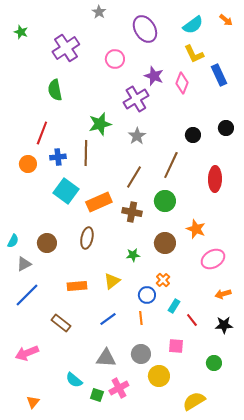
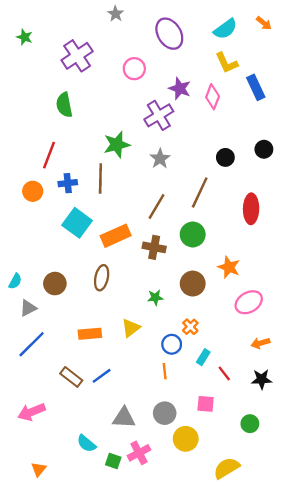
blue line: (108, 319) -> (102, 376), moved

